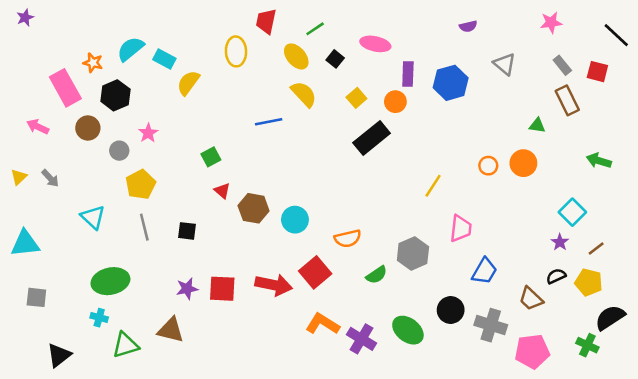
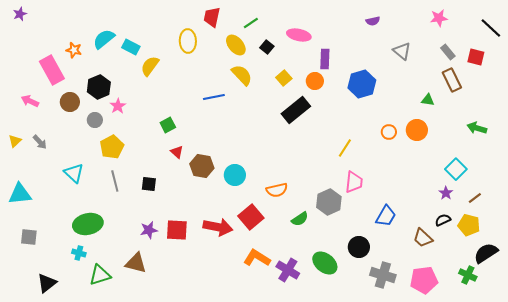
blue hexagon: (451, 83) -> (362, 84), moved
black hexagon: (115, 95) -> (99, 87), moved
pink trapezoid: (461, 228) -> (354, 182), moved
gray cross: (491, 325) -> (383, 275), moved

